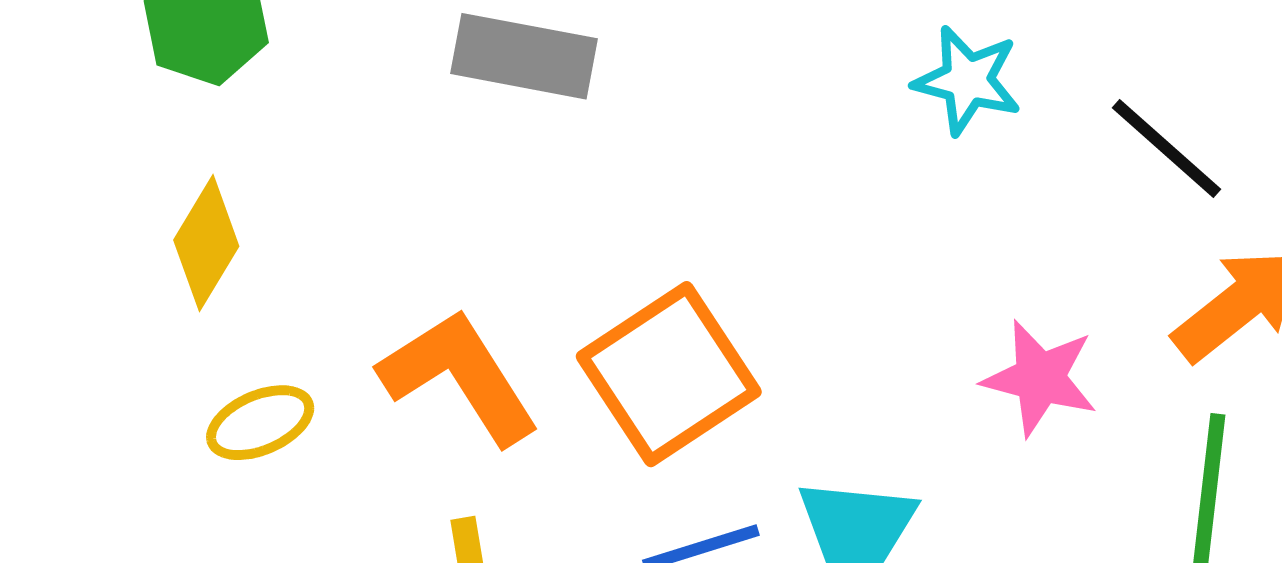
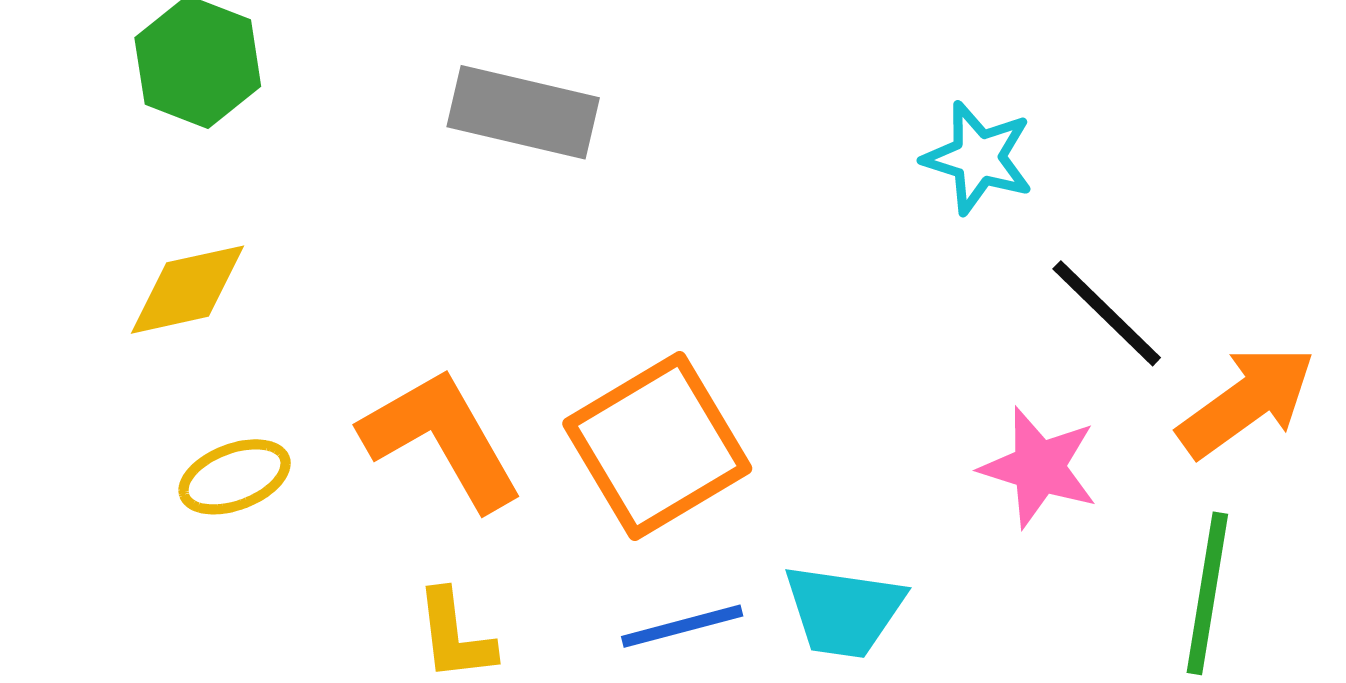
black line: (1166, 148) -> (1107, 313), moved
yellow diamond: (206, 243) -> (187, 290), turned 44

